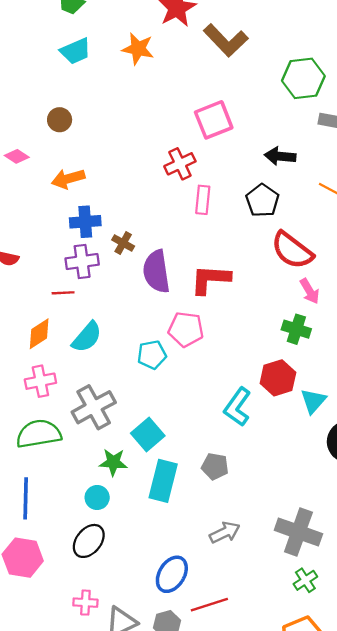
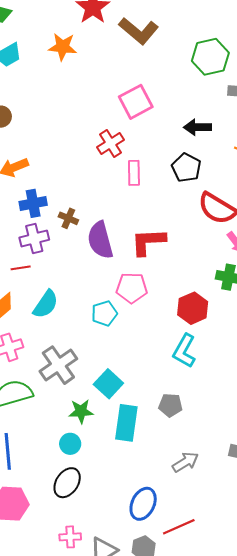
red hexagon: (278, 378) -> (193, 308), moved

